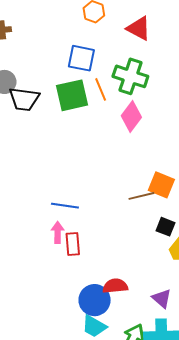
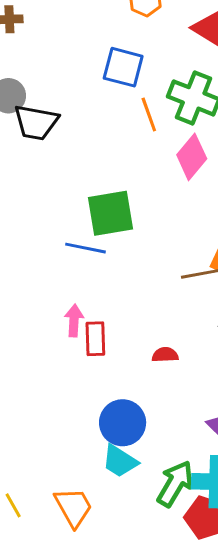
green square: (72, 95) -> (110, 213), moved
blue line: (65, 206) -> (86, 248), moved
red semicircle: (115, 286) -> (165, 355), moved, size x0.7

